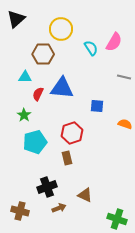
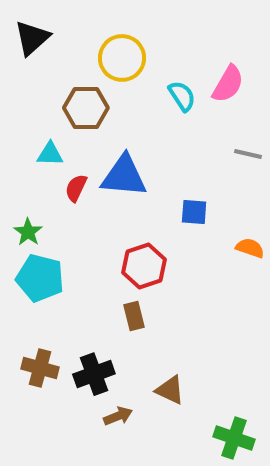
green star: (24, 115) -> (28, 232), moved
cyan pentagon: (35, 142) -> (40, 278), moved, turned 30
brown cross: (20, 211) -> (40, 368), moved

